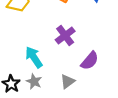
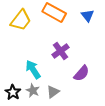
gray triangle: (68, 82) -> (53, 92), moved

